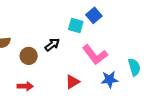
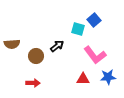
red triangle: (72, 82) -> (83, 79), moved, turned 32

